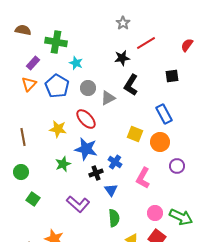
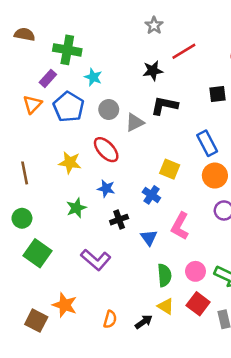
purple rectangle: (33, 63) -> (48, 78), moved
black L-shape: (131, 85) -> (164, 106), turned 70
orange circle: (160, 142) -> (215, 176), moved
blue star: (86, 149) -> (106, 188), size x0.6
blue cross: (115, 162) -> (151, 195), moved
blue triangle: (111, 190) -> (149, 238), moved
green square: (33, 199) -> (38, 253), size x1.5
green semicircle: (114, 218) -> (164, 275), moved

